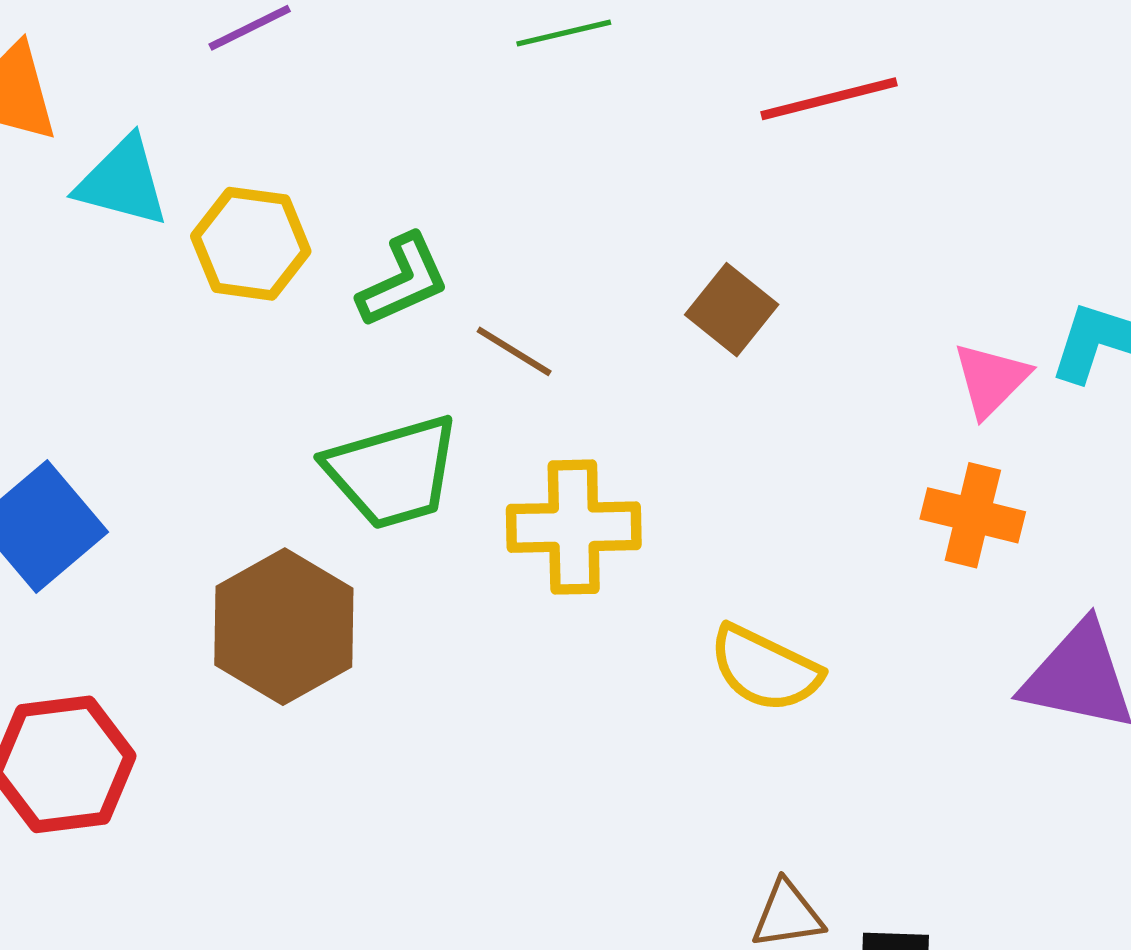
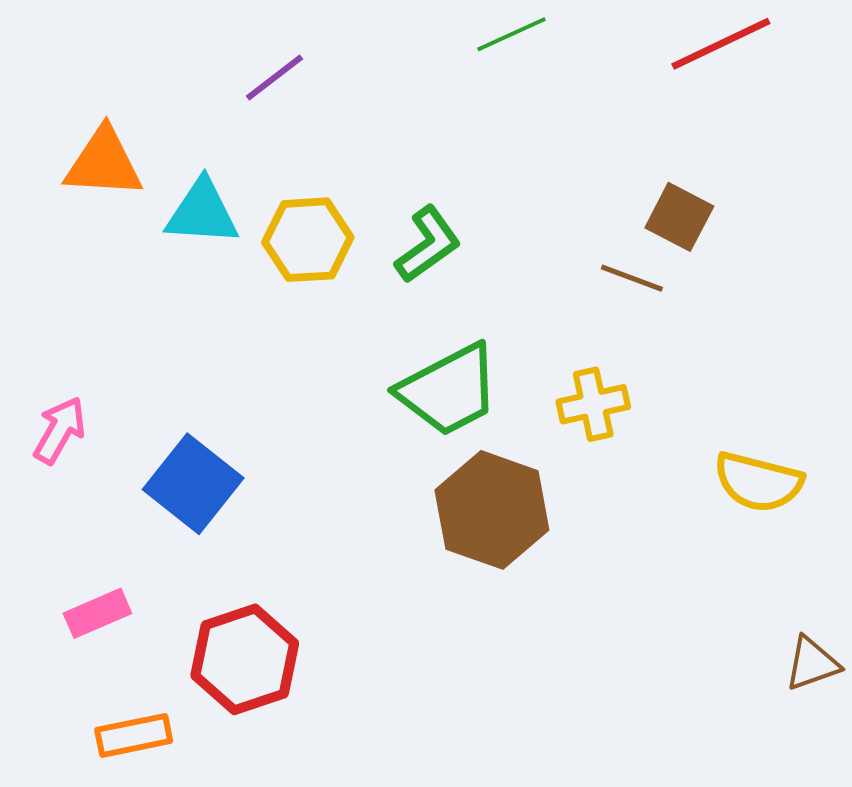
brown line: (514, 351) -> (632, 278), moved
yellow cross: (574, 527) -> (593, 404), size x0.7
brown hexagon: (284, 627) -> (492, 510), moved

